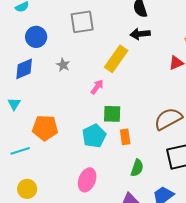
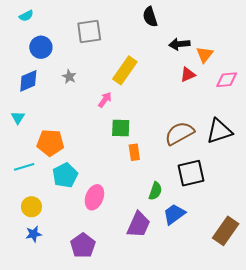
black arrow: (140, 34) -> (179, 44), moved
cyan pentagon: (94, 136) -> (65, 175), moved
green semicircle: (137, 168) -> (155, 191), moved

